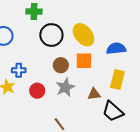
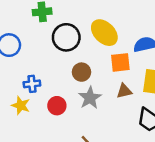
orange square: (84, 61) -> (120, 62), moved
brown triangle: (94, 94) -> (124, 91), moved

